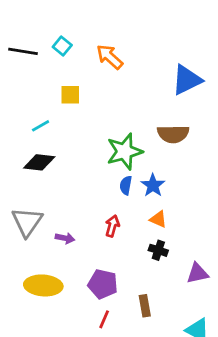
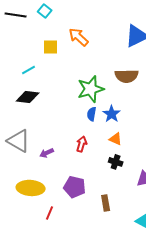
orange arrow: (110, 57) -> (79, 37), moved
gray triangle: (27, 222) -> (19, 141), turned -35
purple arrow: (65, 238) -> (47, 153), turned 144
red line: (104, 319) -> (50, 213), moved

